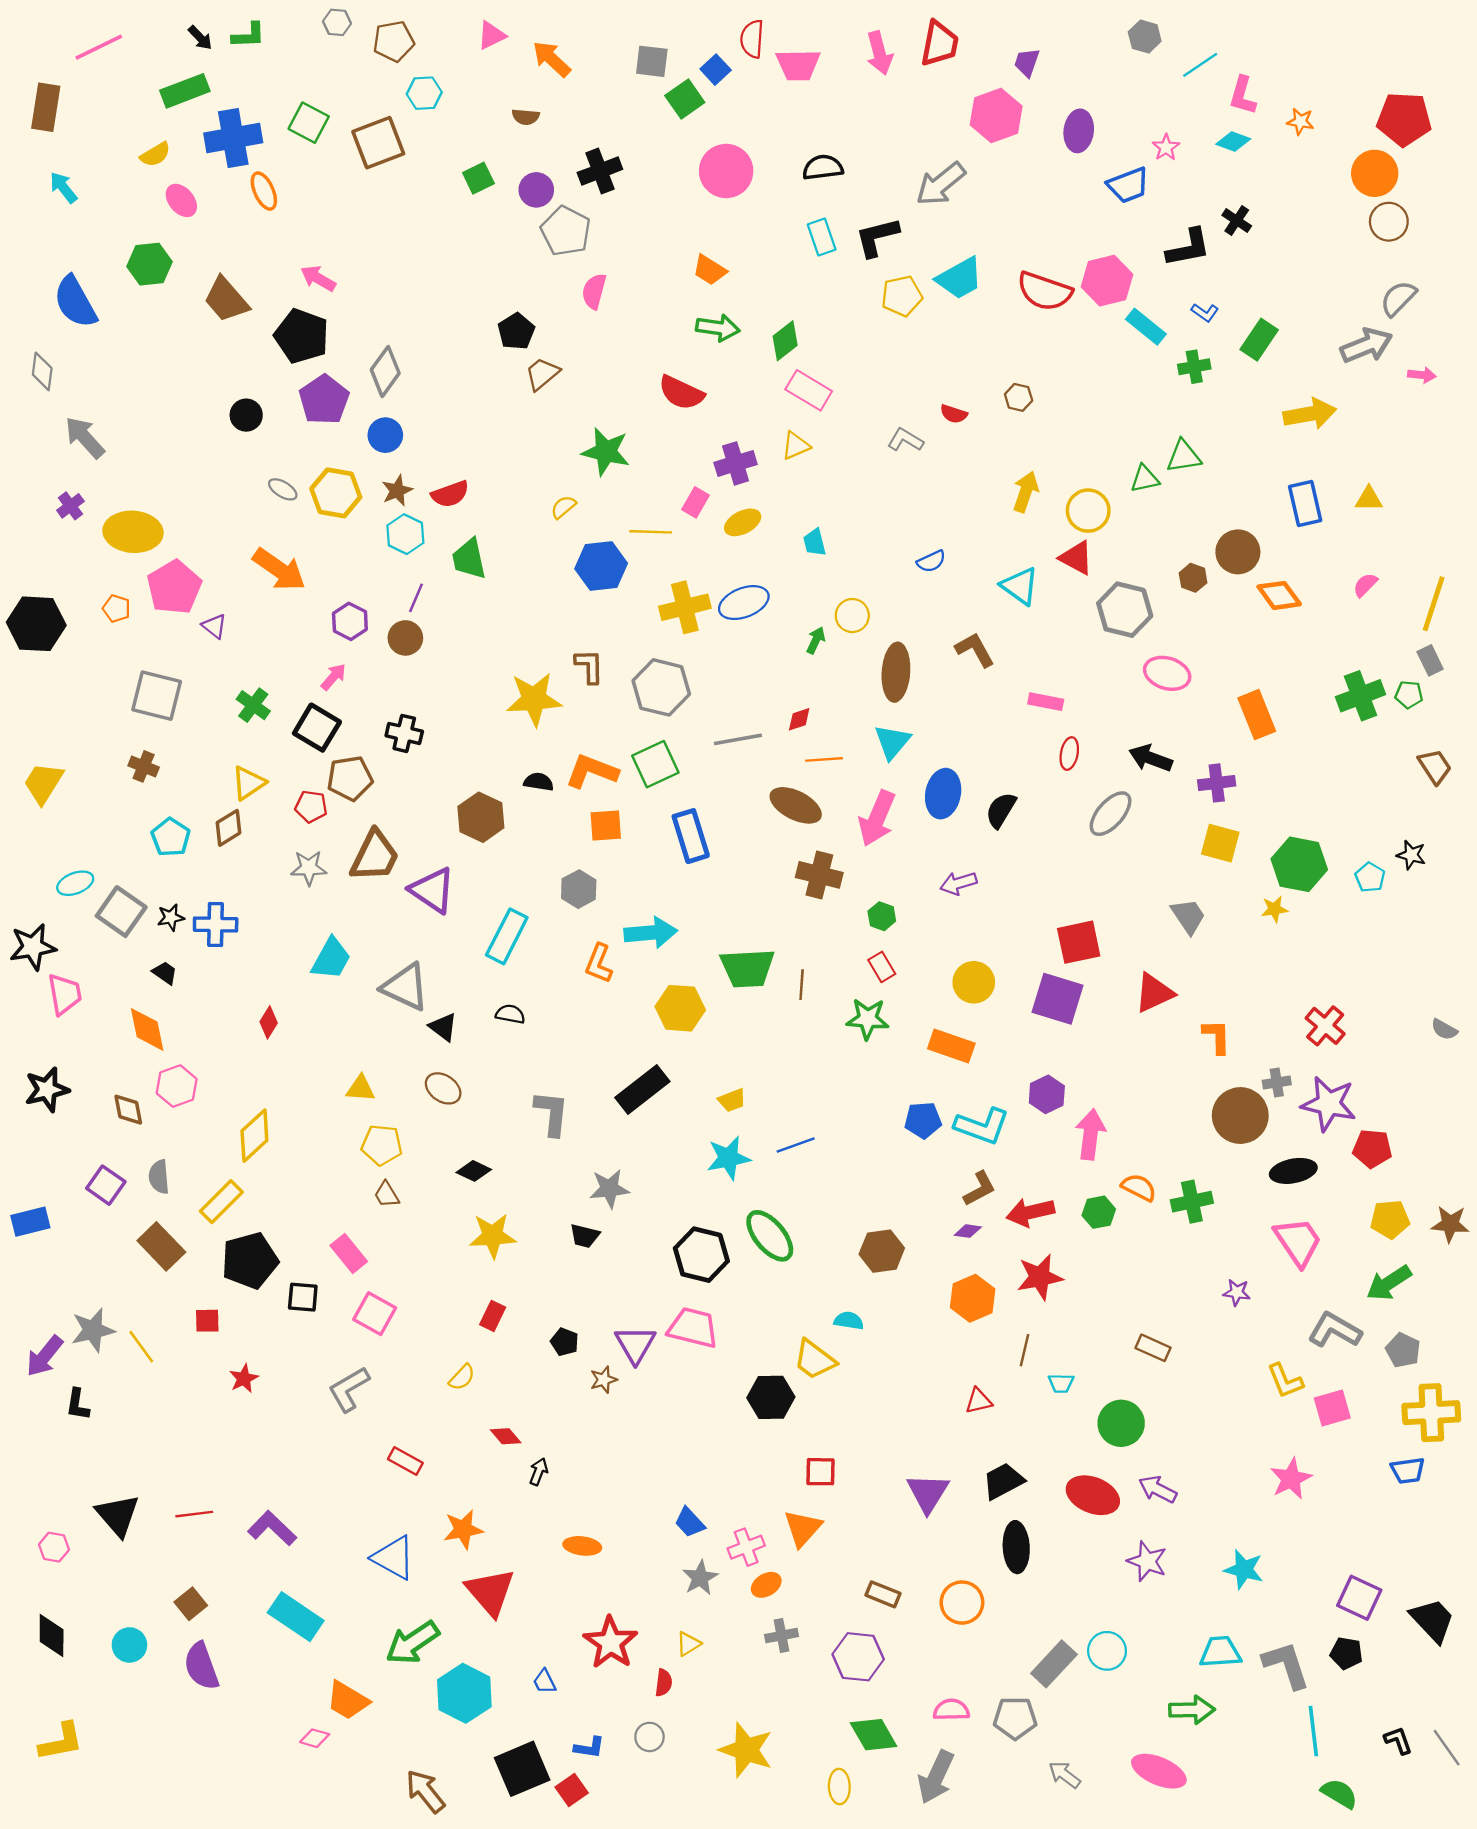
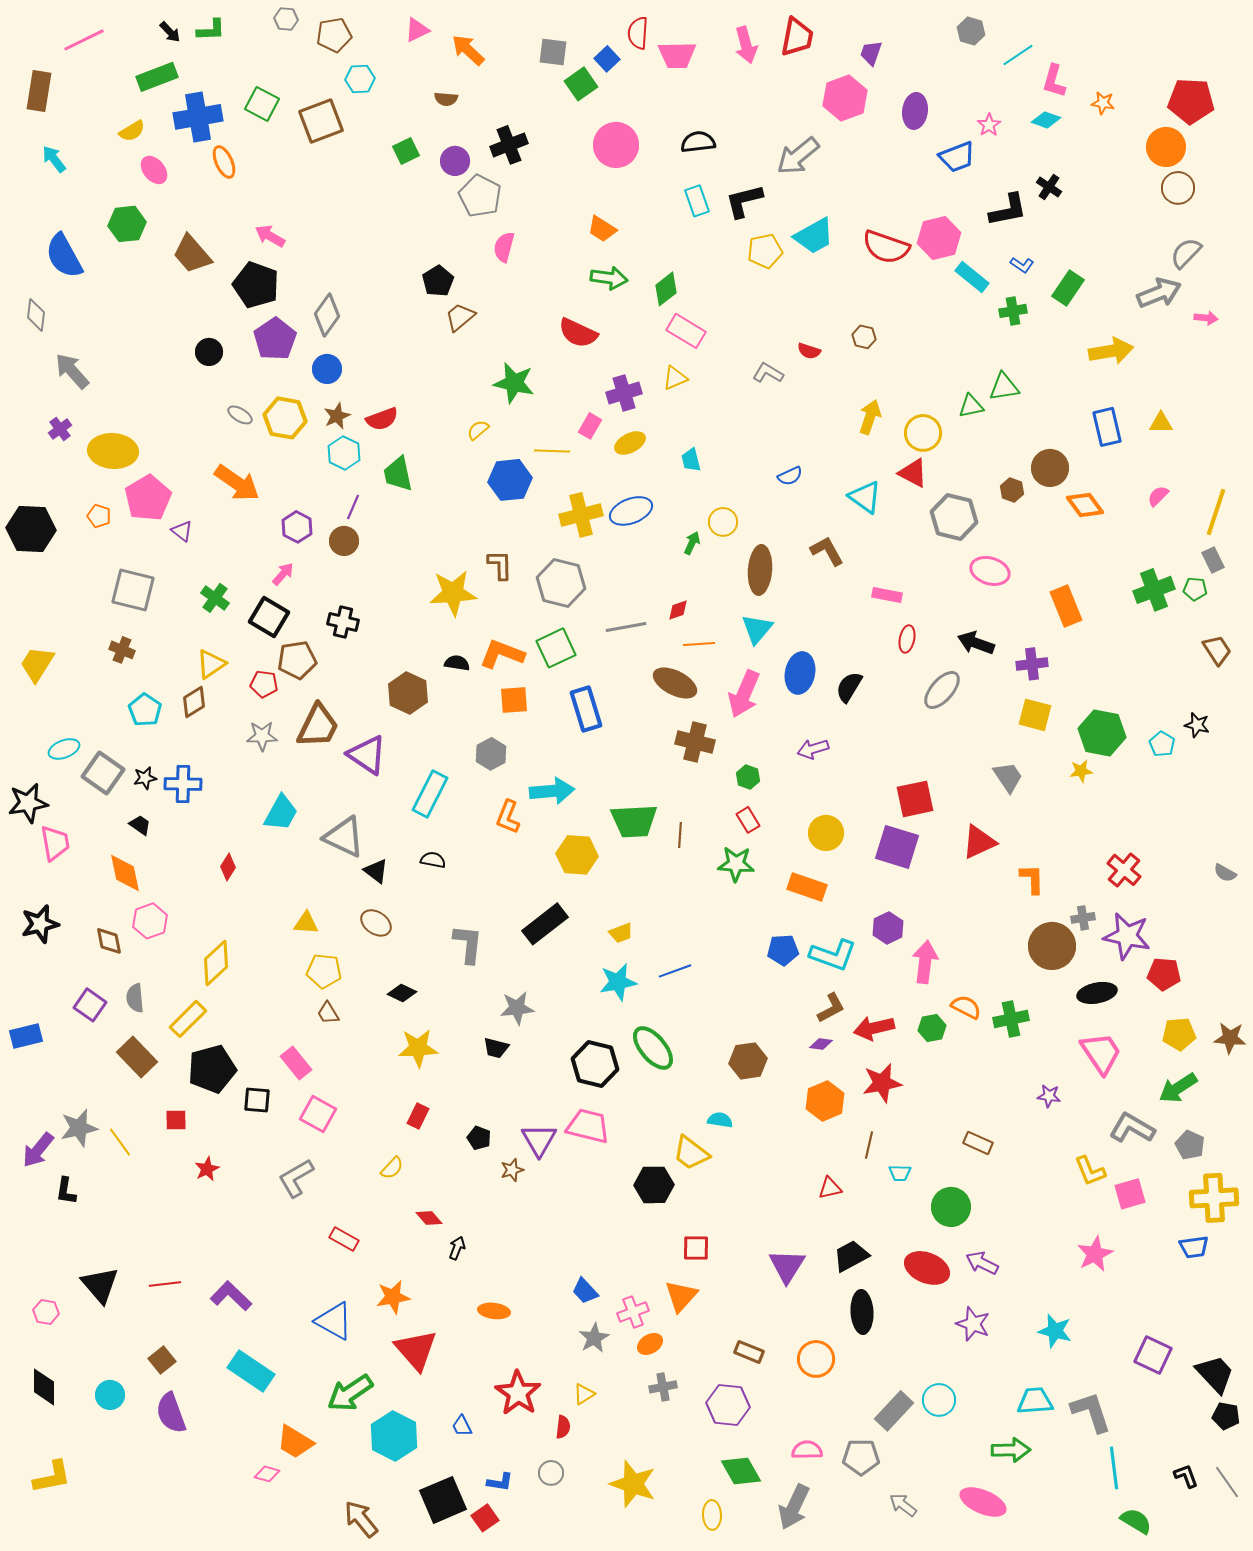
black pentagon: (1346, 1653) -> (1226, 1416), moved

